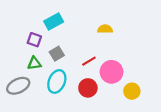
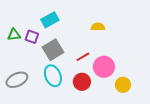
gray square: (57, 54) -> (53, 50), size x1.5
green triangle: (34, 63) -> (14, 35), moved
cyan ellipse: (57, 81) -> (53, 76), turned -45

